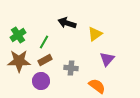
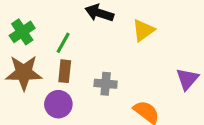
purple triangle: (107, 59) -> (187, 79), moved
brown rectangle: (45, 60) -> (65, 71), turned -56

